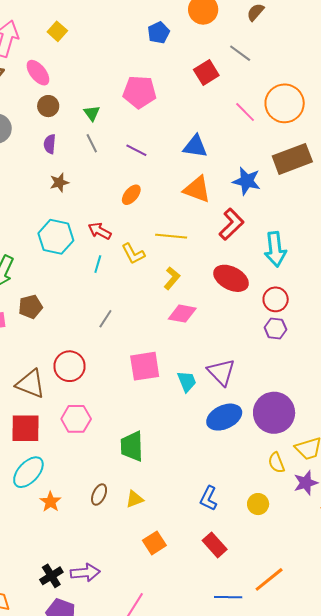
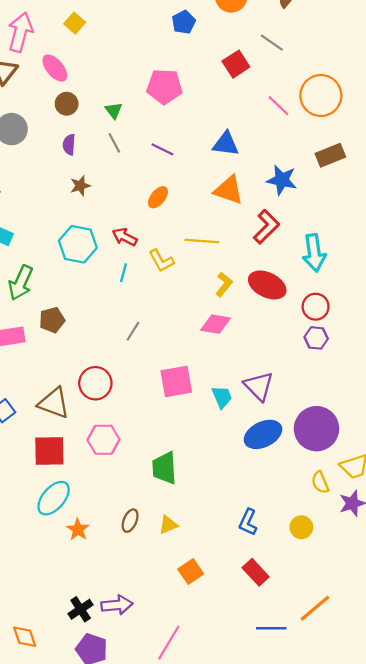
brown rectangle: (292, 159) -> (330, 155), size x0.7
yellow L-shape: (172, 278) -> (224, 284), moved

